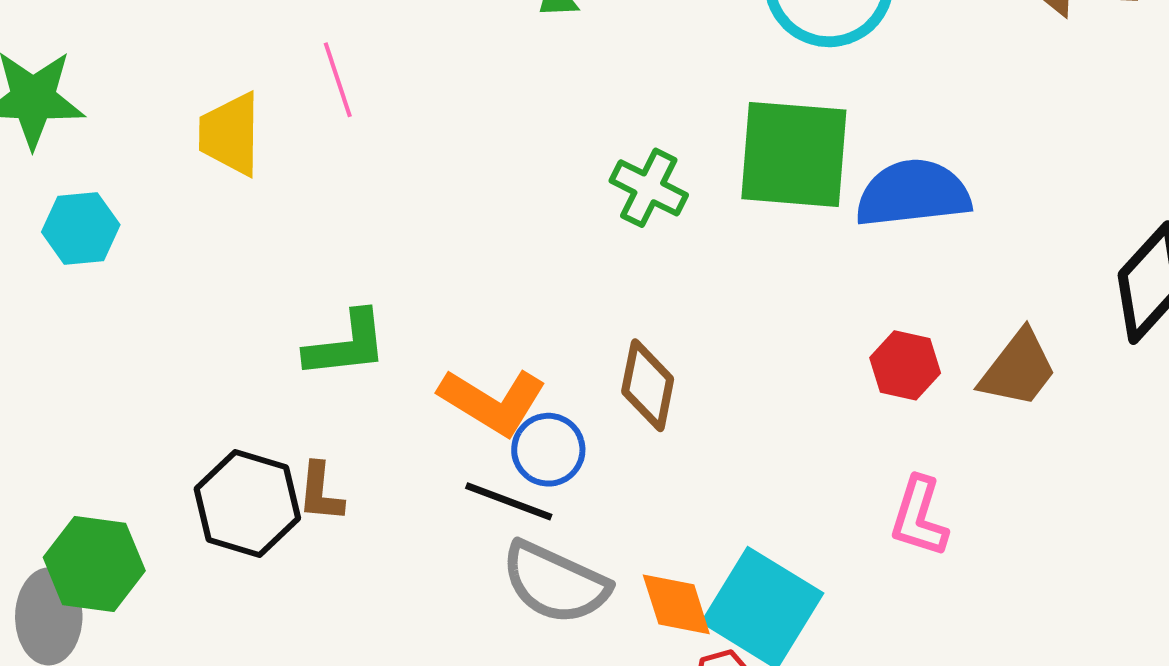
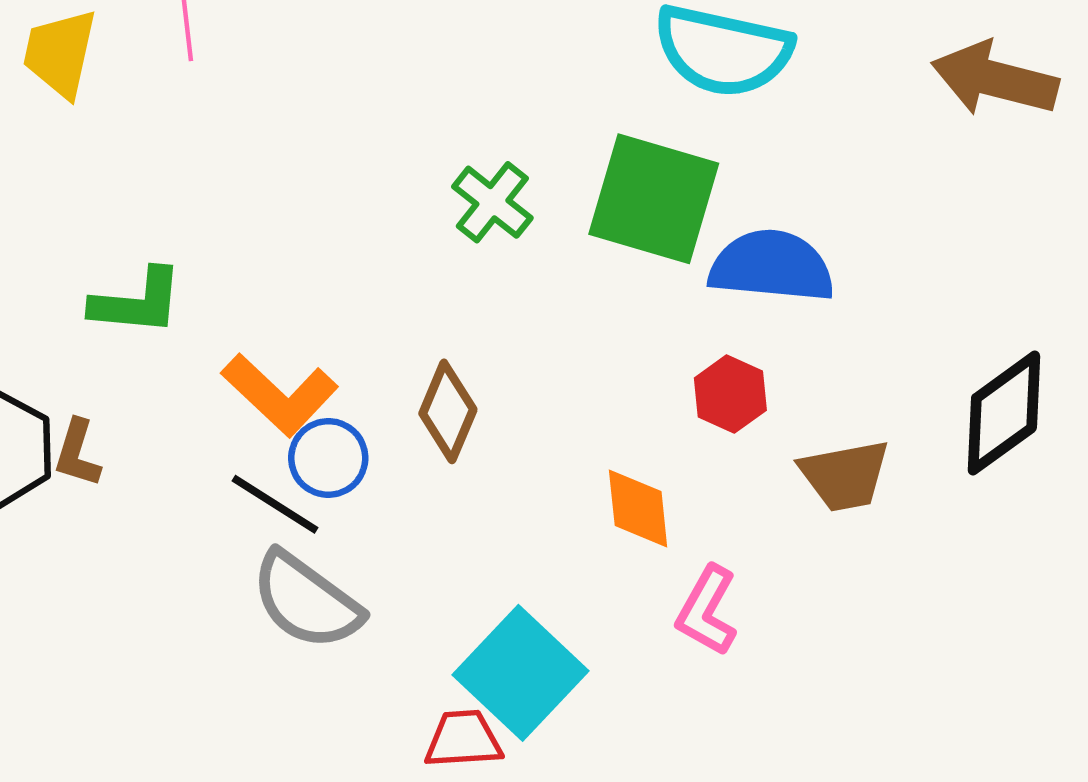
red hexagon: (905, 365) -> (730, 394), moved
brown trapezoid: (1018, 369) -> (845, 475), turned 30
orange diamond: (676, 604) -> (638, 509), moved

